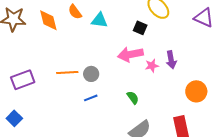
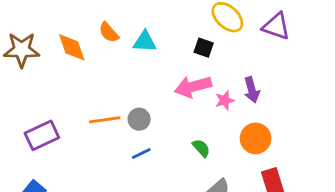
purple triangle: (204, 18) -> (276, 26), moved
orange circle: (196, 91) -> (256, 138), moved

